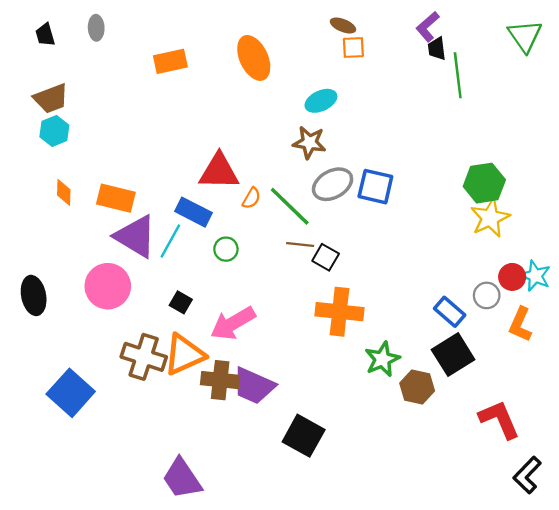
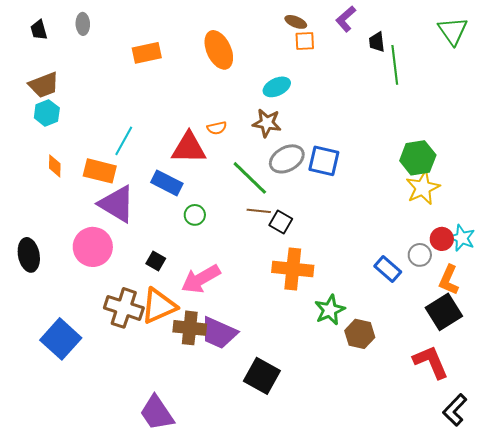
purple L-shape: (428, 27) -> (346, 19), moved
orange semicircle: (251, 198) -> (217, 128), moved, turned 48
cyan line: (170, 241) -> (124, 141), moved
black square: (453, 355) -> (444, 312), moved

